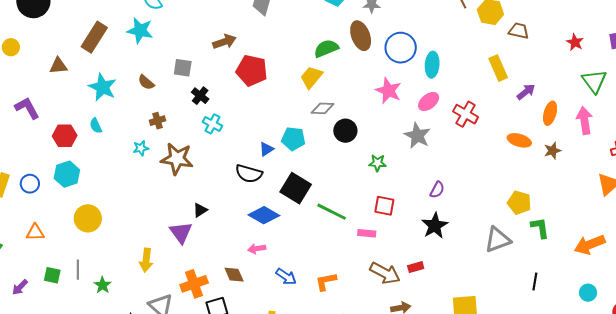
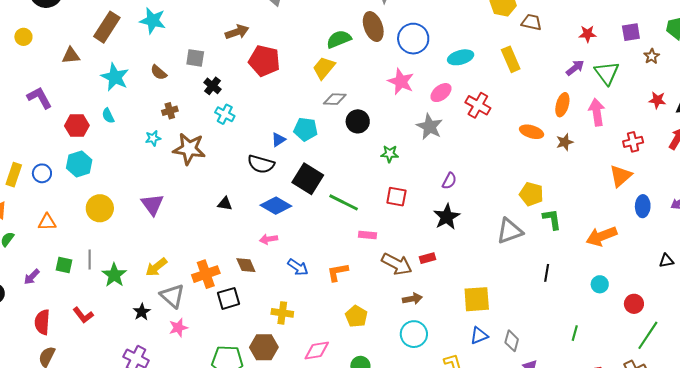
red star: (575, 42) -> (588, 34), turned -30
cyan ellipse: (432, 65) -> (461, 57), moved, turned 70
purple arrow: (526, 92) -> (575, 68), moved
black triangle: (200, 210) -> (225, 204), moved, turned 42
purple triangle: (181, 232) -> (152, 204), moved
pink rectangle: (367, 233) -> (367, 235), moved
yellow arrow: (146, 260) -> (156, 267), moved, turned 45
green star: (102, 285) -> (114, 275), size x1.4

